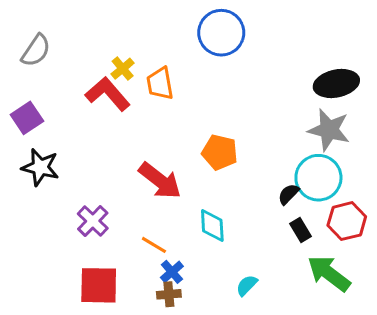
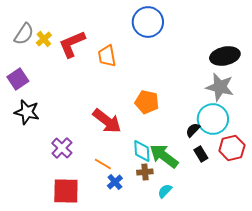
yellow cross: (123, 69) -> (44, 39), moved
red L-shape: (108, 94) -> (72, 44), moved, turned -72
green arrow: (329, 273) -> (164, 156), moved
brown cross: (169, 294) -> (145, 172), moved

